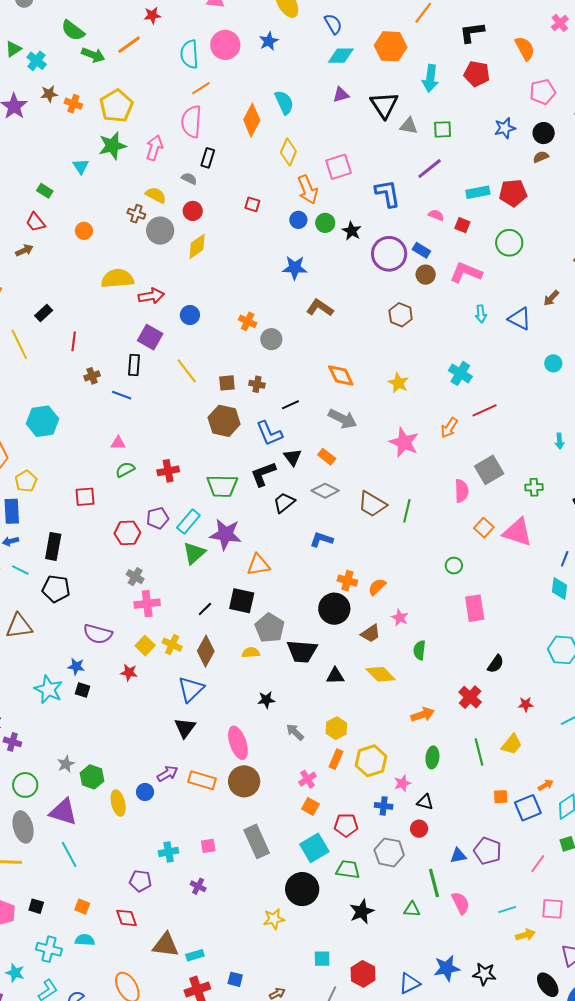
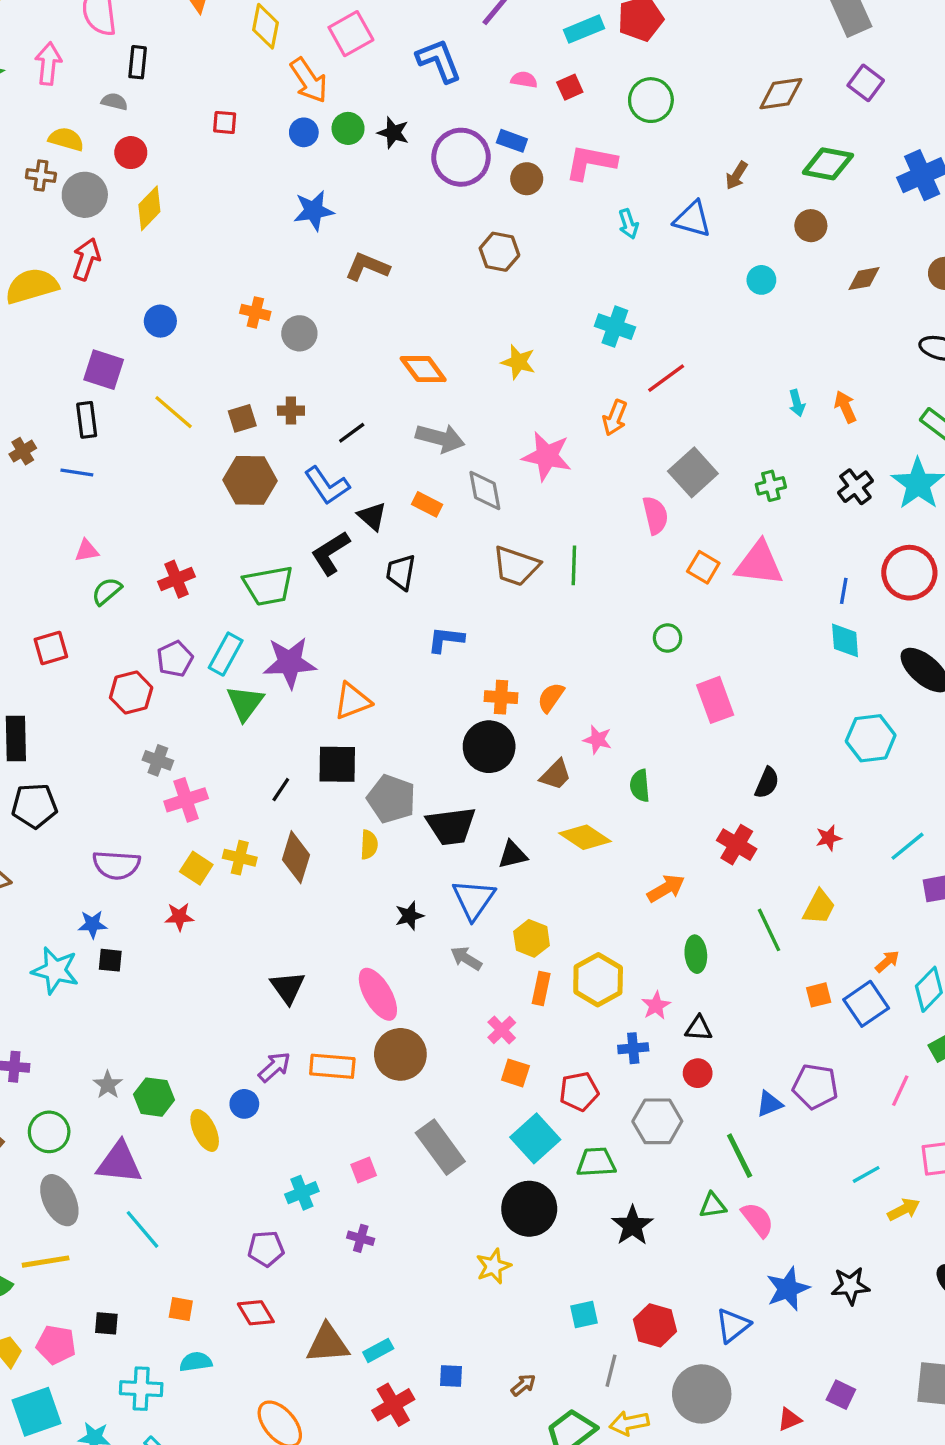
red square: (462, 225) -> (570, 87), turned -35
red arrow: (151, 296) -> (86, 259), moved, turned -50
gray diamond: (325, 491) -> (485, 490), moved, turned 64
black trapezoid: (284, 503) -> (401, 572), moved, turned -30
yellow semicircle: (251, 653) -> (369, 845), turned 108
blue triangle: (191, 689) -> (474, 899), moved
pink semicircle: (461, 903) -> (758, 1220), moved

